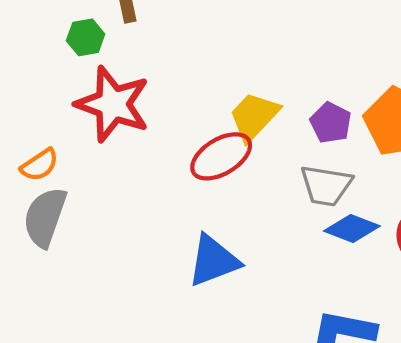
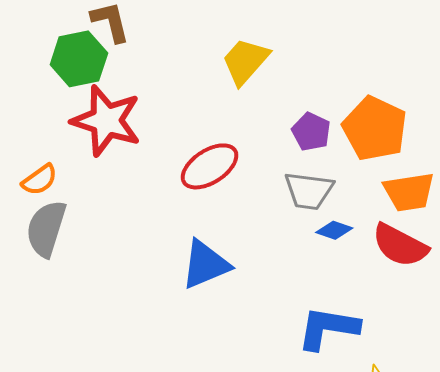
green hexagon: (86, 37) -> (79, 59), size x1.6
yellow trapezoid: (254, 116) -> (245, 61), moved
blue diamond: (352, 229) -> (334, 230), size x0.7

